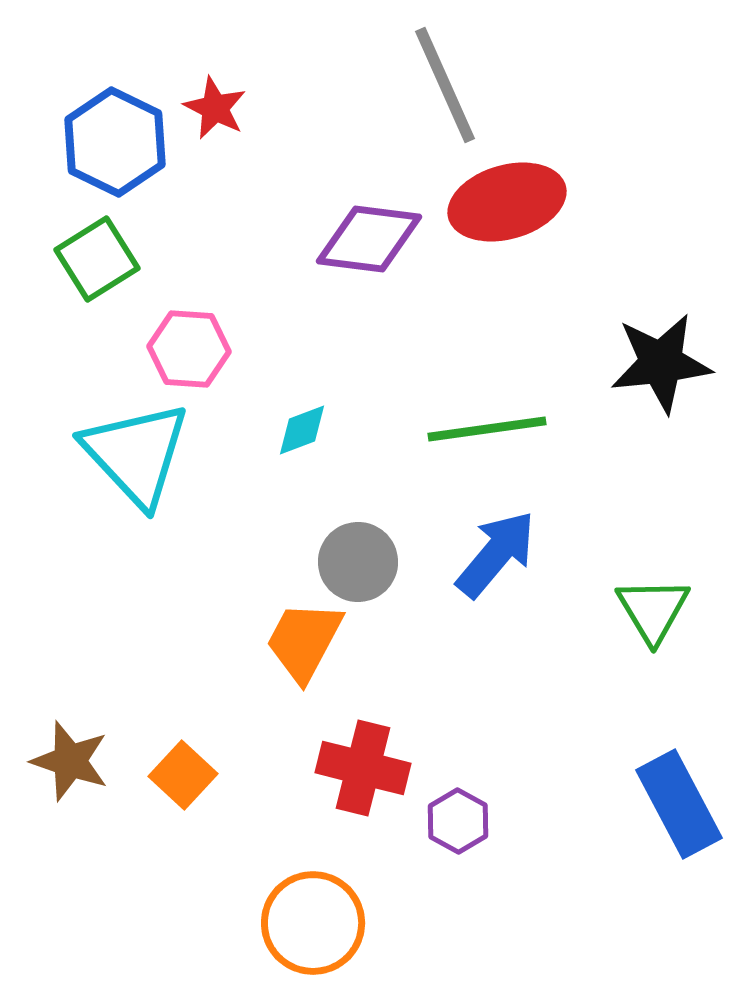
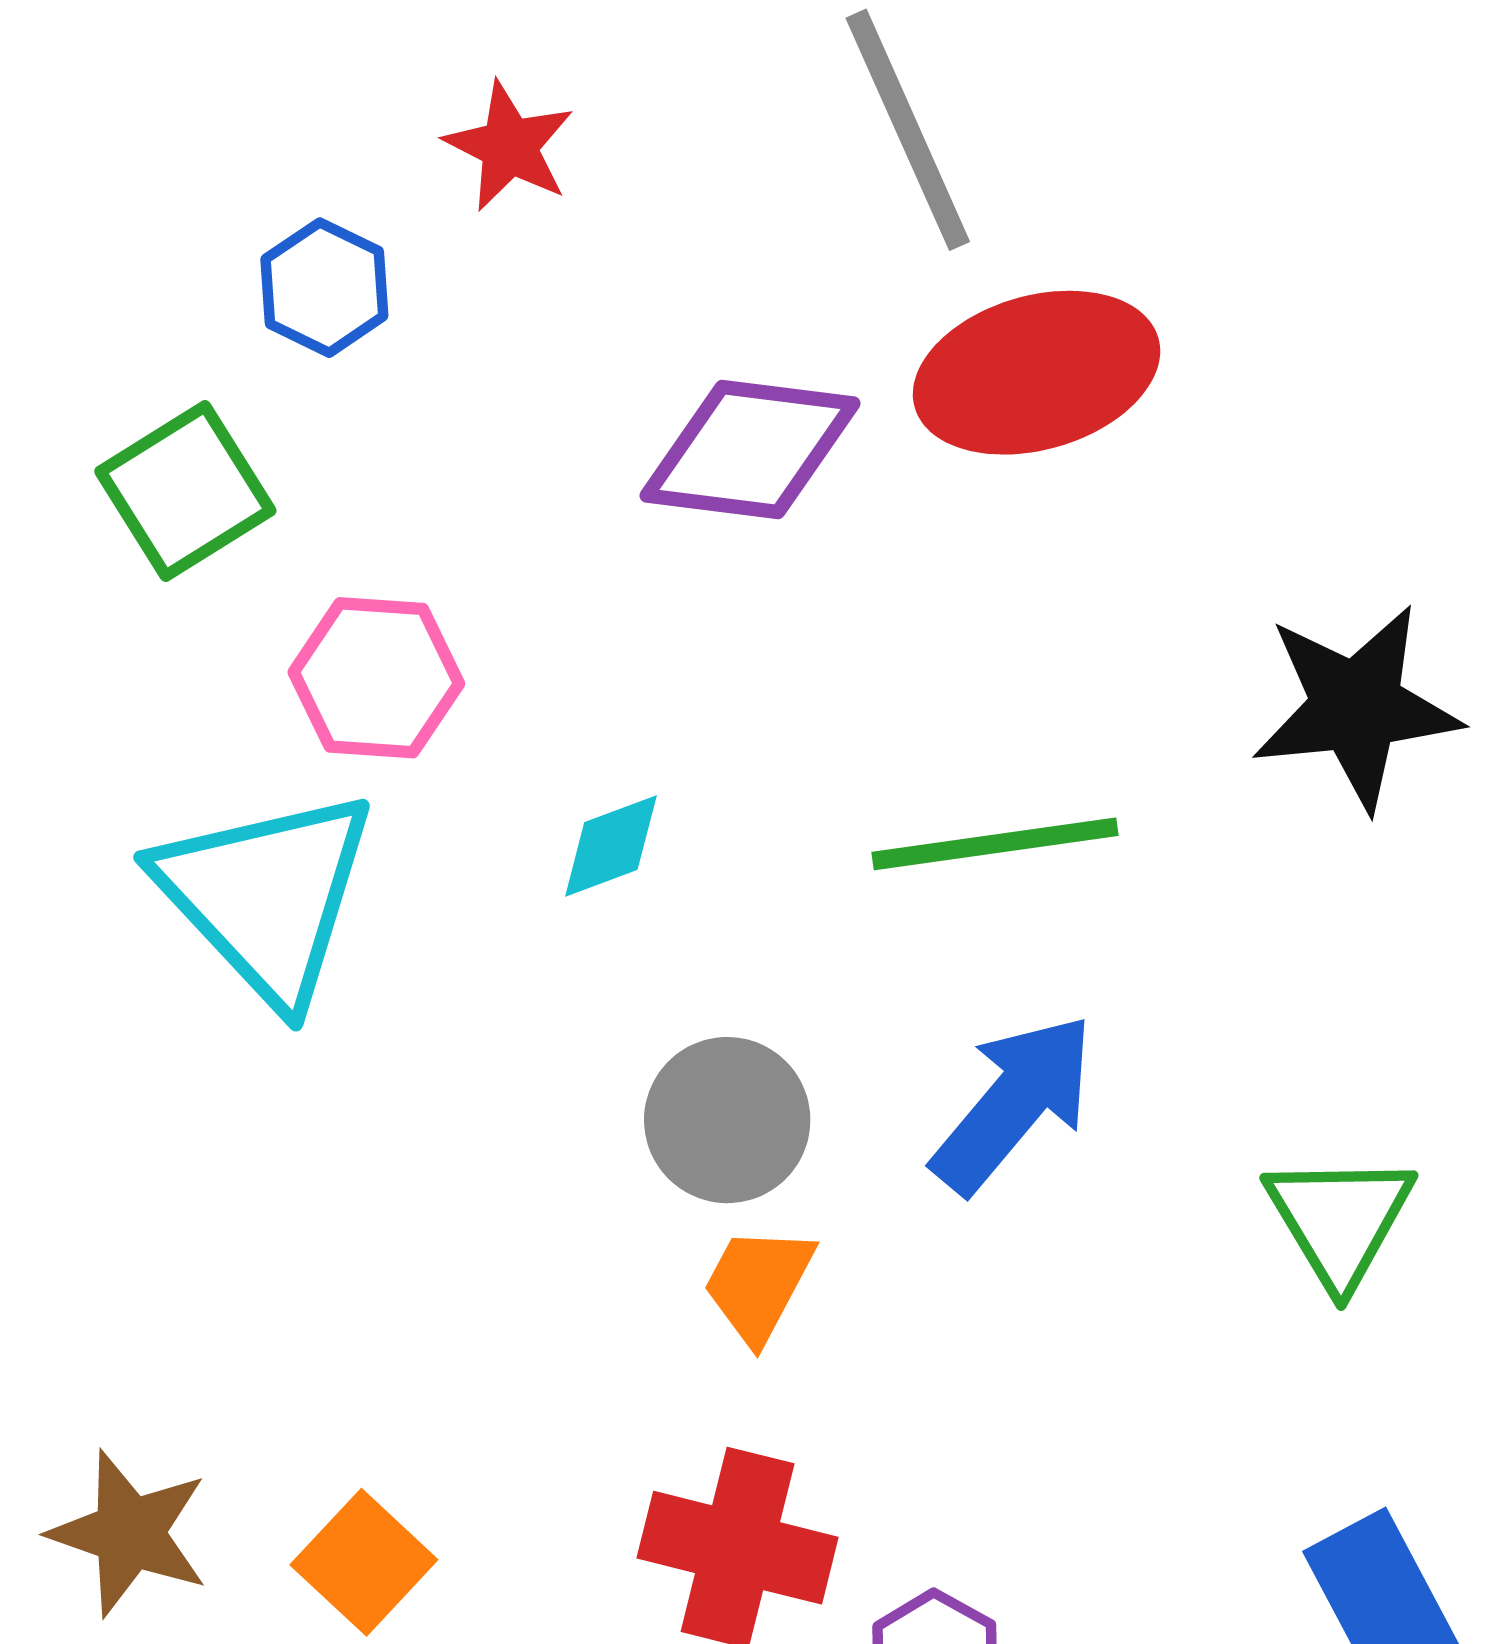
red star: (215, 108) -> (509, 146), moved
blue hexagon: (115, 142) -> (324, 288), moved, size x0.6
orange trapezoid: (304, 641) -> (758, 1284), moved, size x0.7

